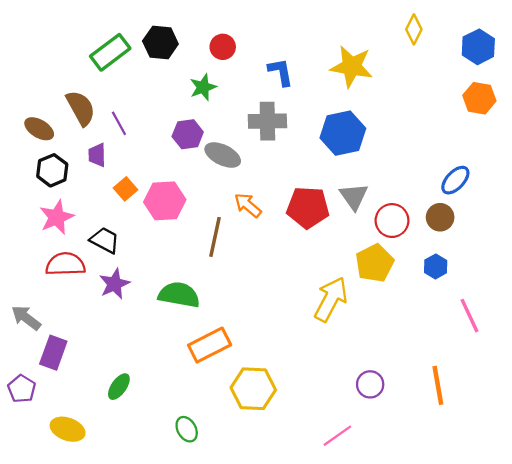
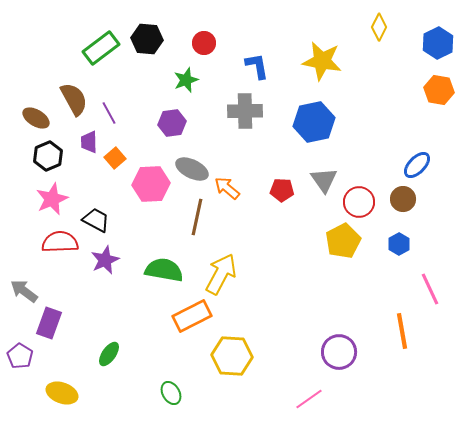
gray ellipse: (223, 155) -> (192, 169), moved
orange square: (125, 189) -> (115, 158), moved
red pentagon: (308, 207) -> (282, 190), size x0.6
yellow arrow: (331, 299) -> (221, 274), moved
purple circle: (370, 384) -> (339, 352), size x1.4
orange line: (438, 385) -> (402, 331), moved

